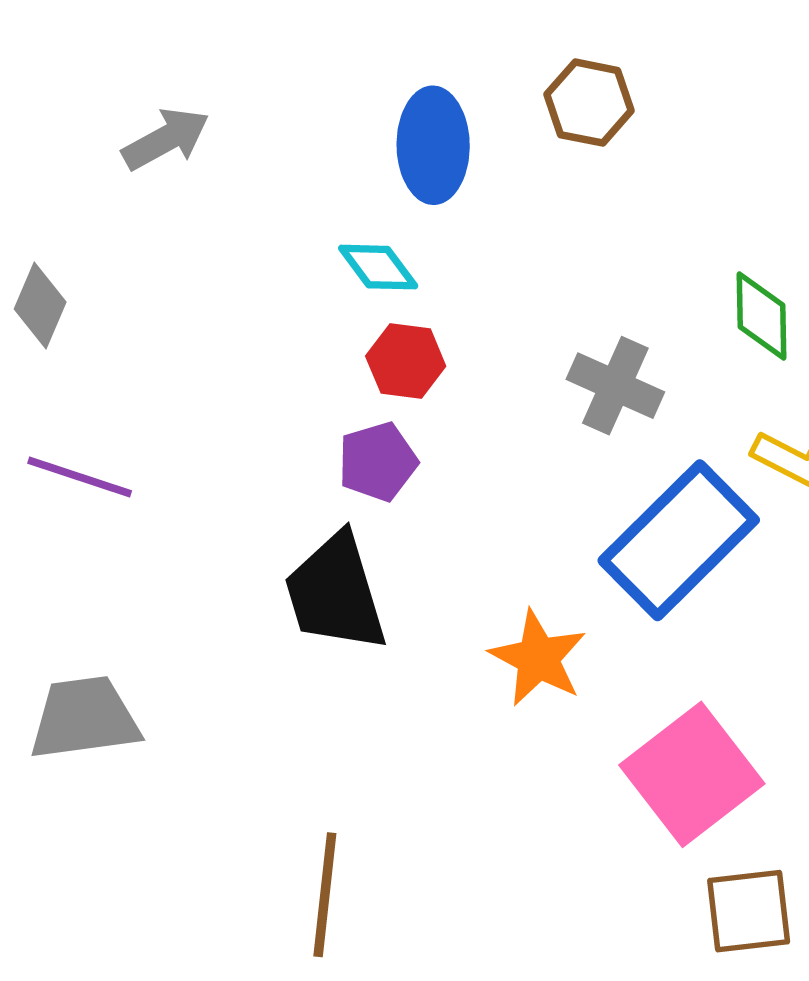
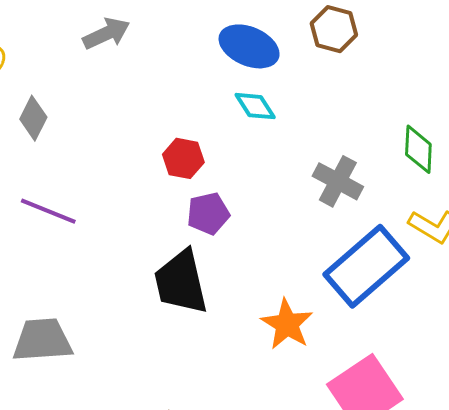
blue ellipse: (433, 145) -> (249, 46), turned -70
cyan diamond: (378, 267) -> (255, 106), moved
red hexagon: (406, 361) -> (183, 158), moved

